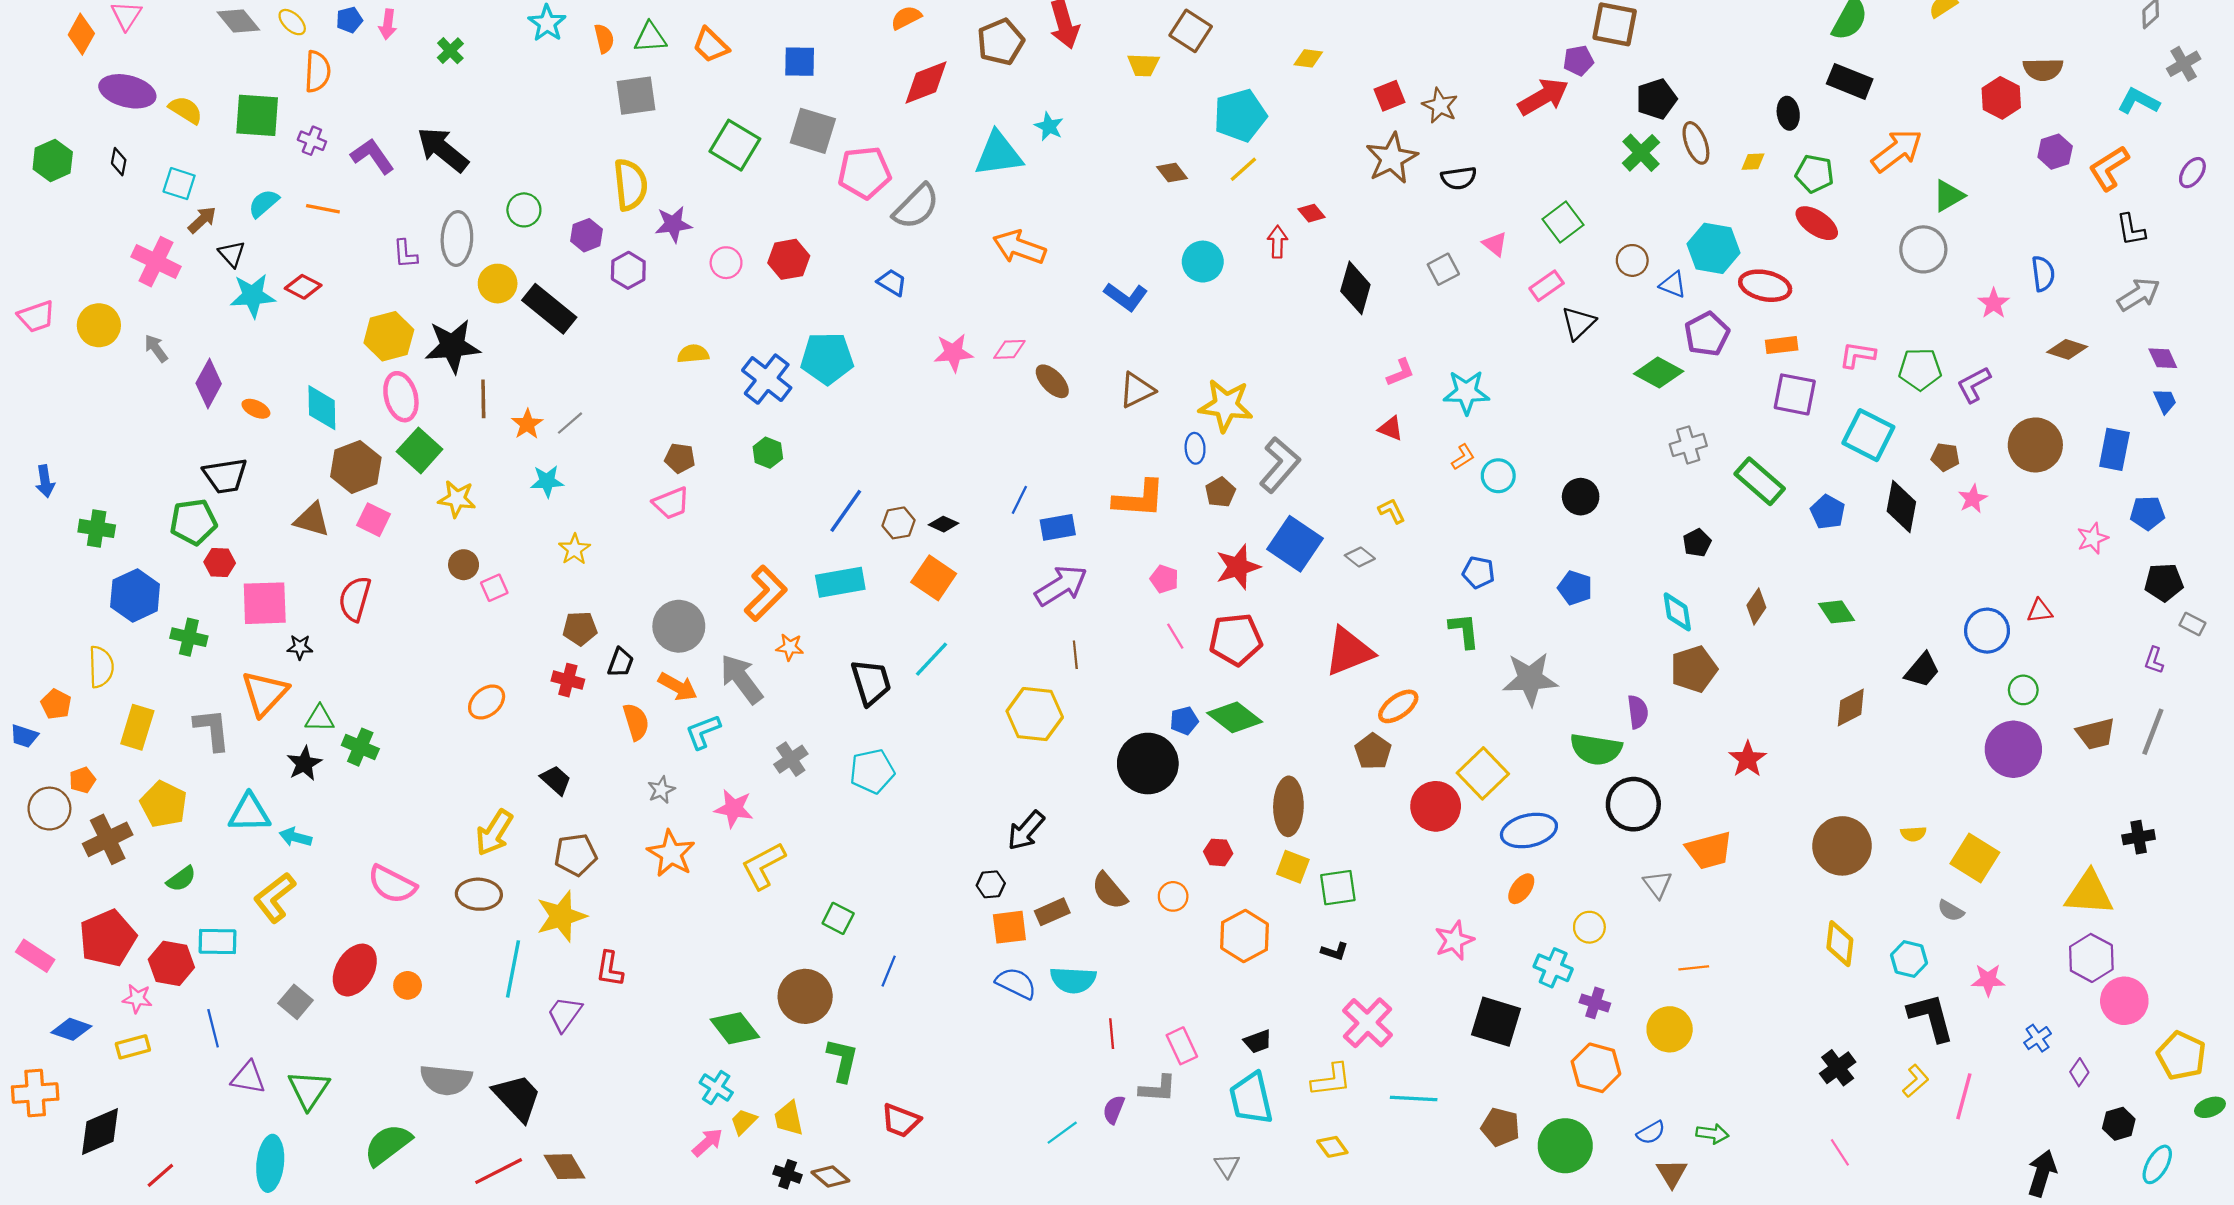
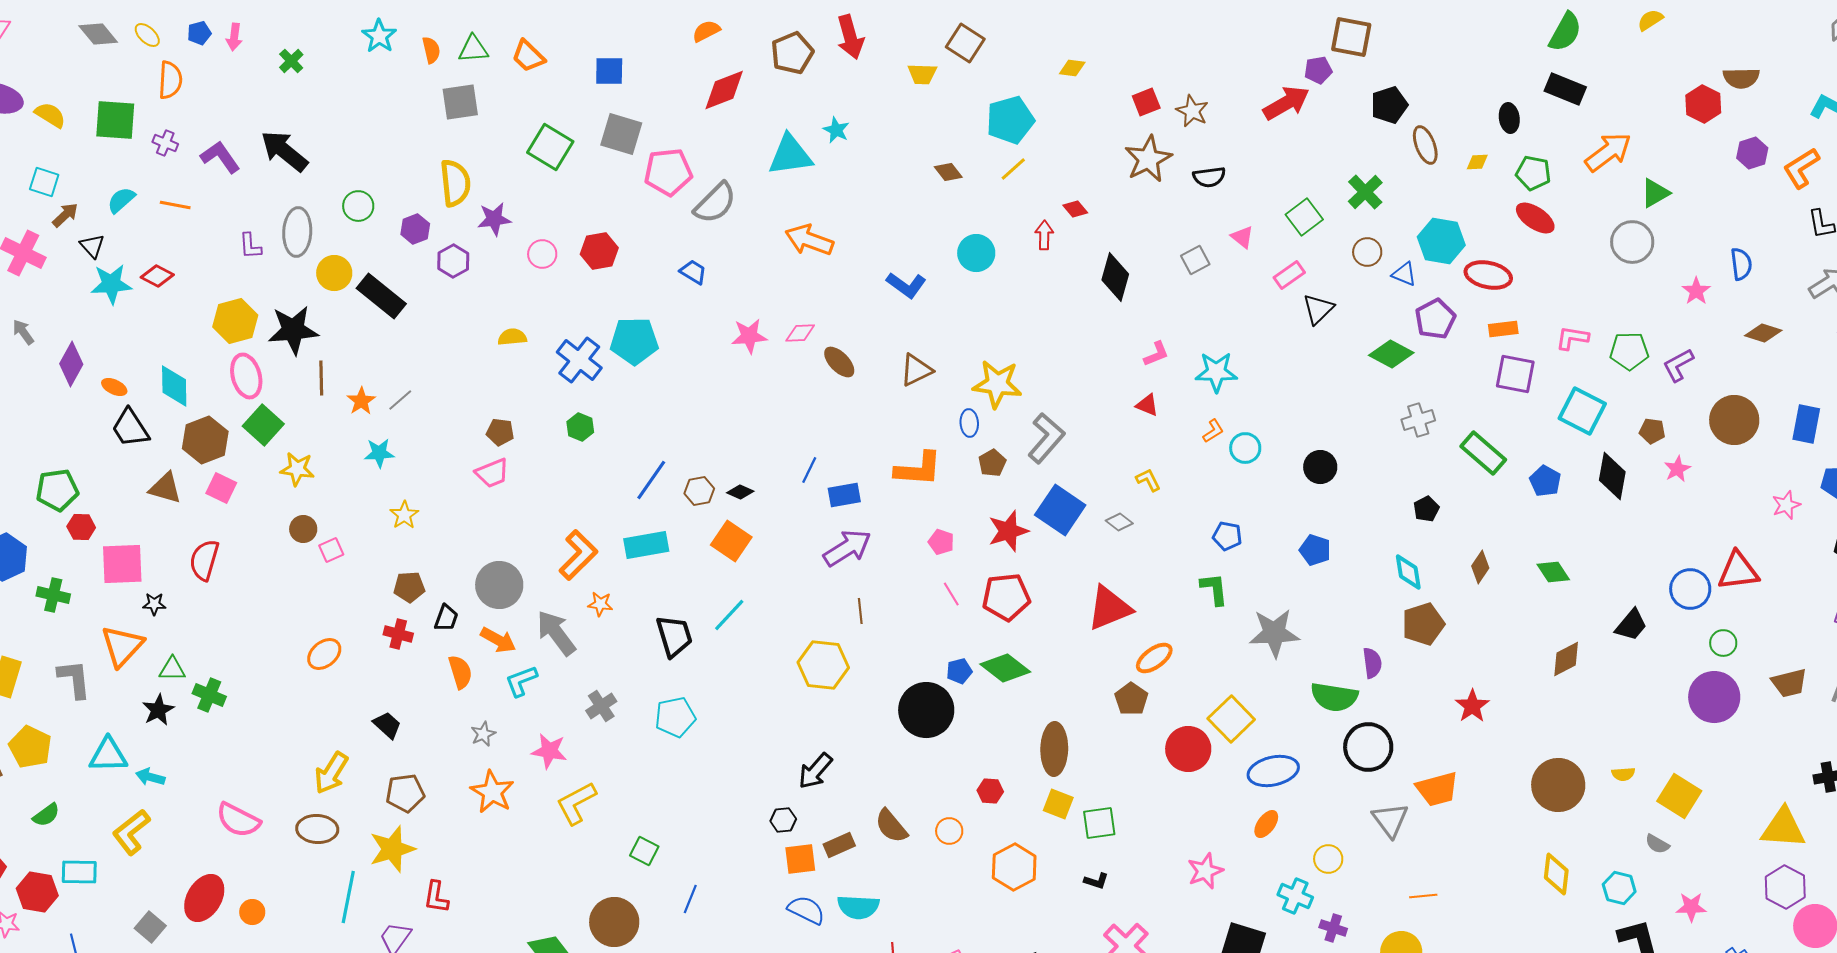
green cross: (1641, 153) -> (1365, 192), moved
black trapezoid: (225, 476) -> (130, 428), moved, turned 66
red triangle: (2040, 611) -> (1738, 571), size x1.8
gray triangle: (1657, 884) -> (1390, 820), size x1.4

